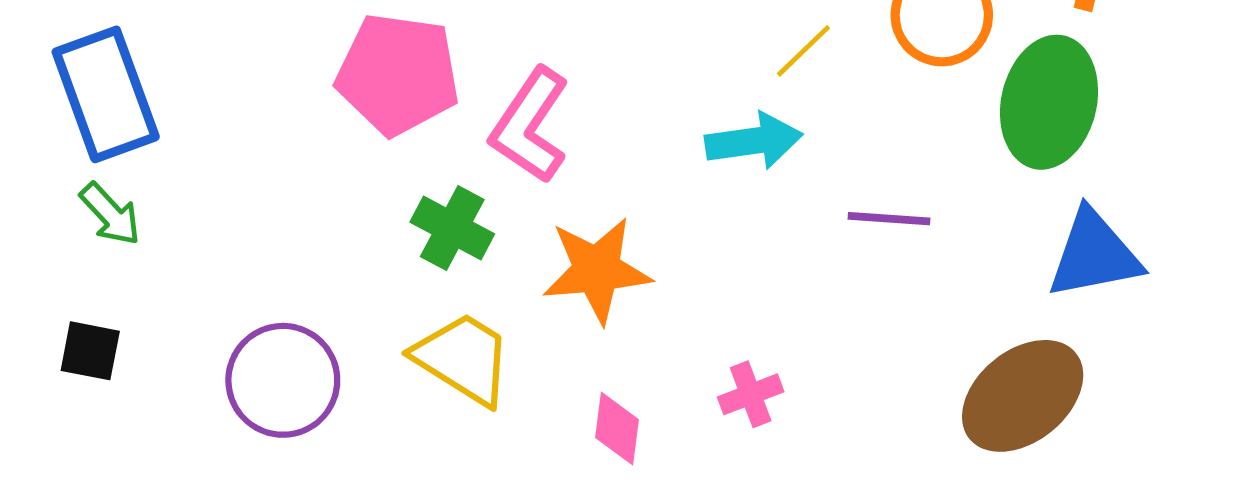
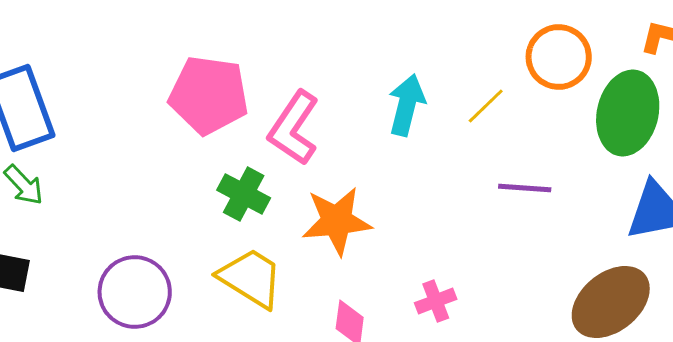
yellow line: (803, 51) -> (486, 106), moved
cyan arrow: (754, 141) -> (407, 105), moved, turned -68

